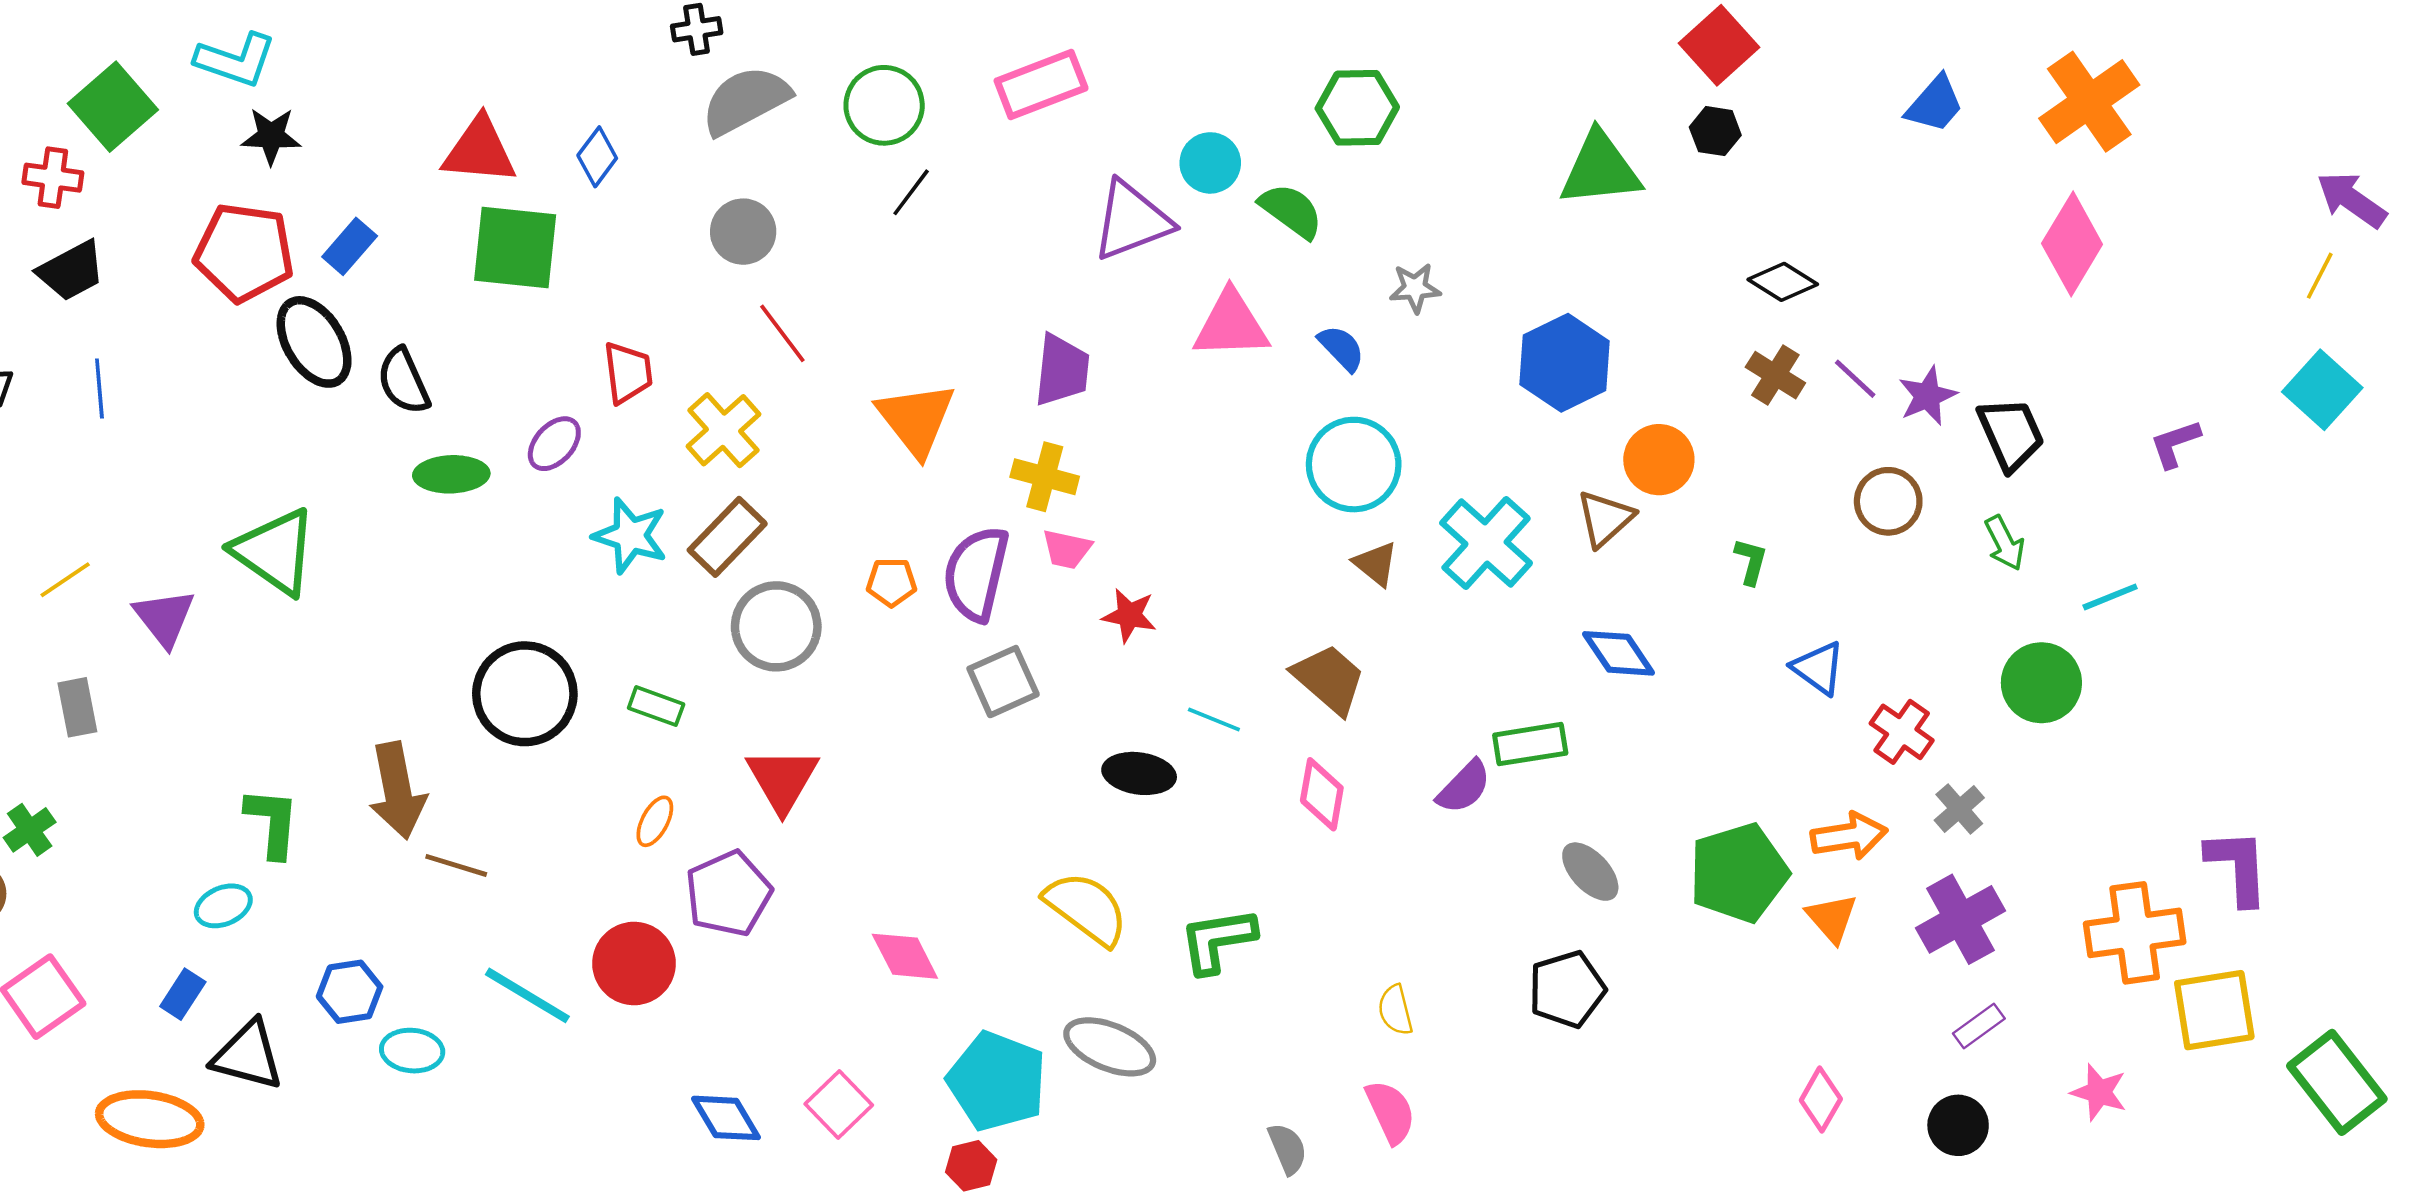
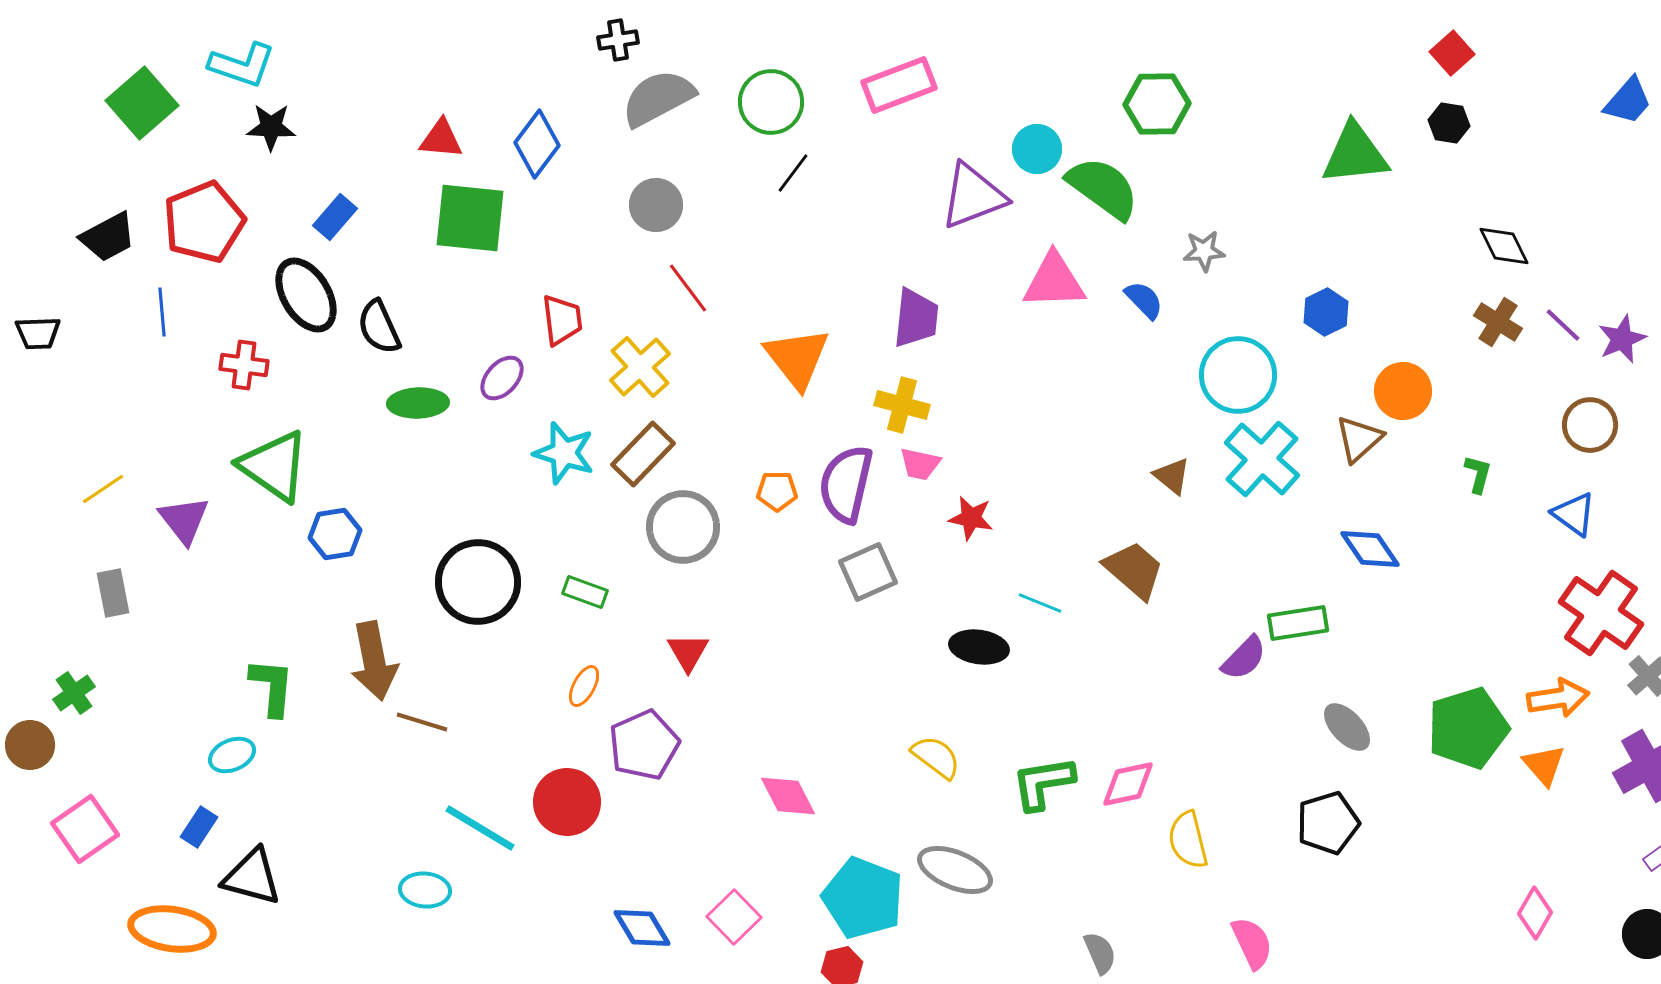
red square: (1719, 45) -> (1452, 53), size x0.7
red triangle: (480, 151) -> (441, 139), size x0.7
blue diamond: (597, 157) -> (537, 144), size x1.4
red cross: (53, 178) -> (244, 365), moved
green semicircle: (1291, 211) -> (1103, 188), size x1.4
red pentagon: (244, 252) -> (204, 222), moved, turned -30
black diamond: (1783, 282) -> (1504, 246), turned 32
blue hexagon: (1565, 363) -> (1326, 312), size x0.6
blue line: (99, 389) -> (162, 312), moved
cyan circle: (1354, 465) -> (1238, 375), moved
blue triangle: (1818, 668) -> (1574, 514), moved
red cross: (1902, 732) -> (1601, 613), size x1.6
red triangle: (782, 780) -> (688, 652), size x0.7
pink diamond: (1322, 794) -> (1128, 784), moved, turned 68
yellow semicircle: (1086, 908) -> (936, 757), size x0.7
blue hexagon: (350, 992) -> (335, 534), moved
yellow semicircle: (1395, 1010) -> (1188, 840), size x1.4
cyan ellipse: (412, 1051) -> (425, 890), moved
pink semicircle: (1390, 1112) -> (1252, 943), moved

